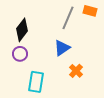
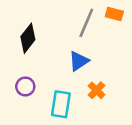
purple circle: (20, 54) -> (25, 86), moved
cyan rectangle: (36, 82) -> (61, 104), moved

